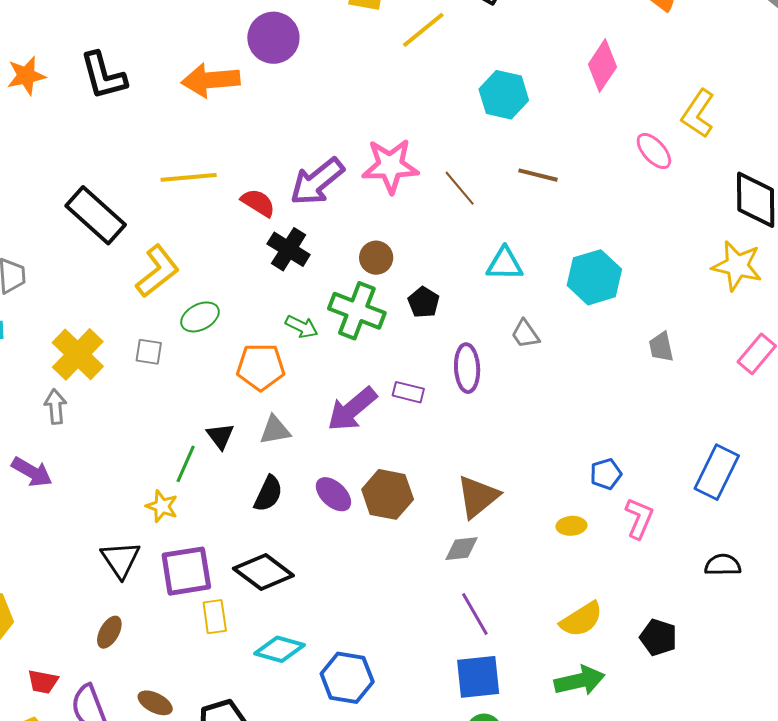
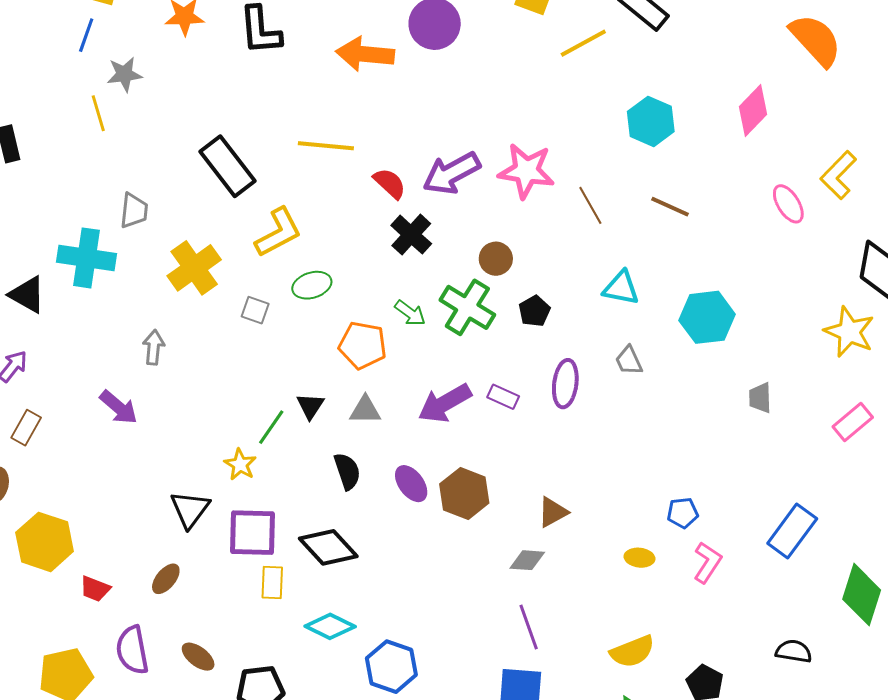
yellow cross: (78, 354) -> (194, 268), moved
black semicircle: (268, 494) -> (347, 471), turned -54
brown triangle: (478, 497) -> (553, 512), size x0.7
black semicircle: (723, 565) -> (794, 651), moved
red trapezoid: (43, 682) -> (95, 589), moved

